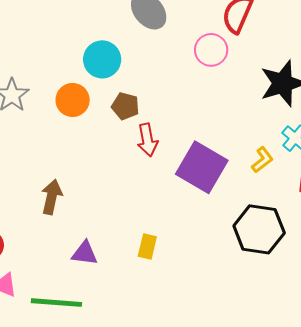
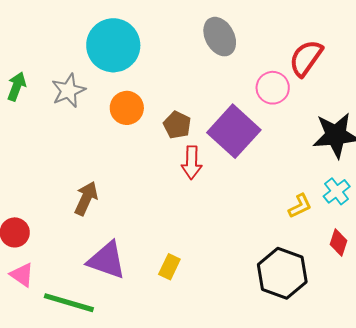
cyan circle: (102, 59) -> (113, 45), moved, size x1.4
purple square: (202, 167) -> (234, 131), moved
purple triangle: (85, 253) -> (107, 260), size x1.5

